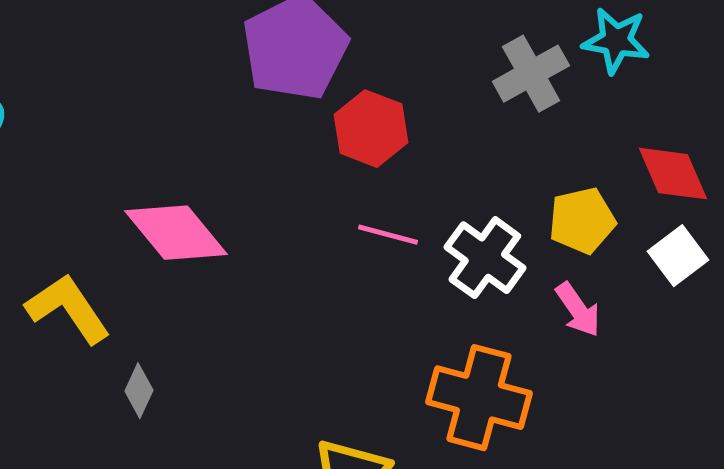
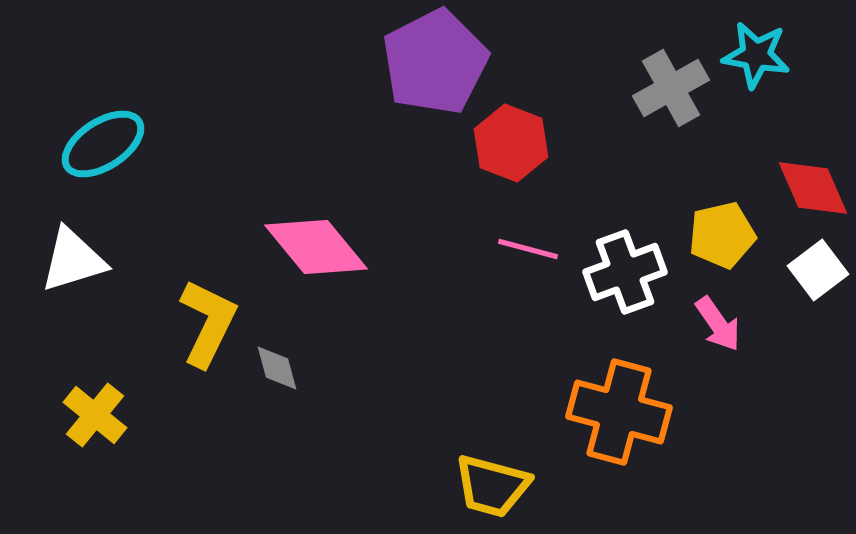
white cross: (485, 258) -> (625, 272), turned 34
yellow L-shape: (68, 309) -> (208, 323), turned 60
gray diamond: (139, 391) -> (277, 368), moved, turned -40

